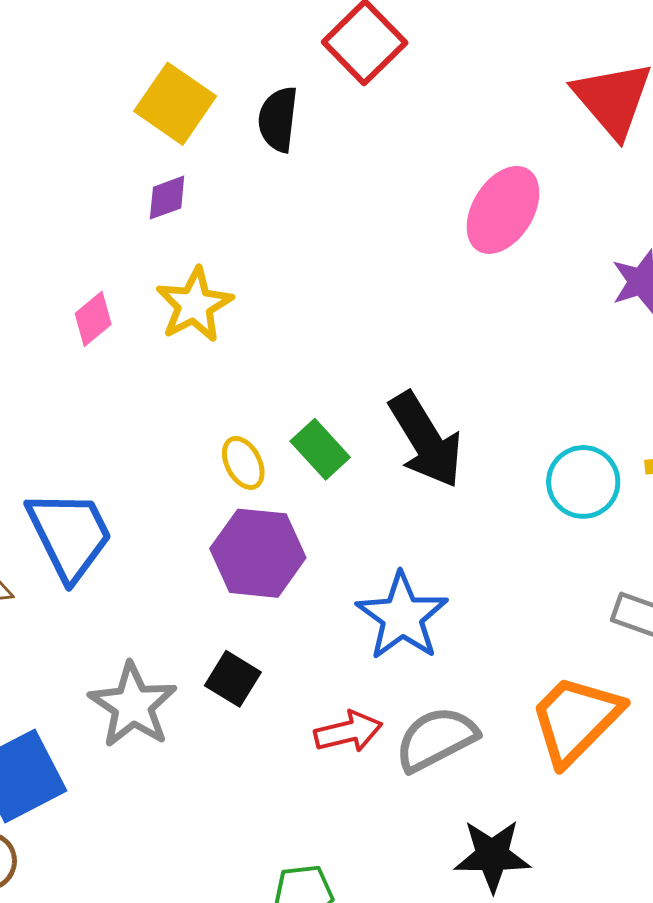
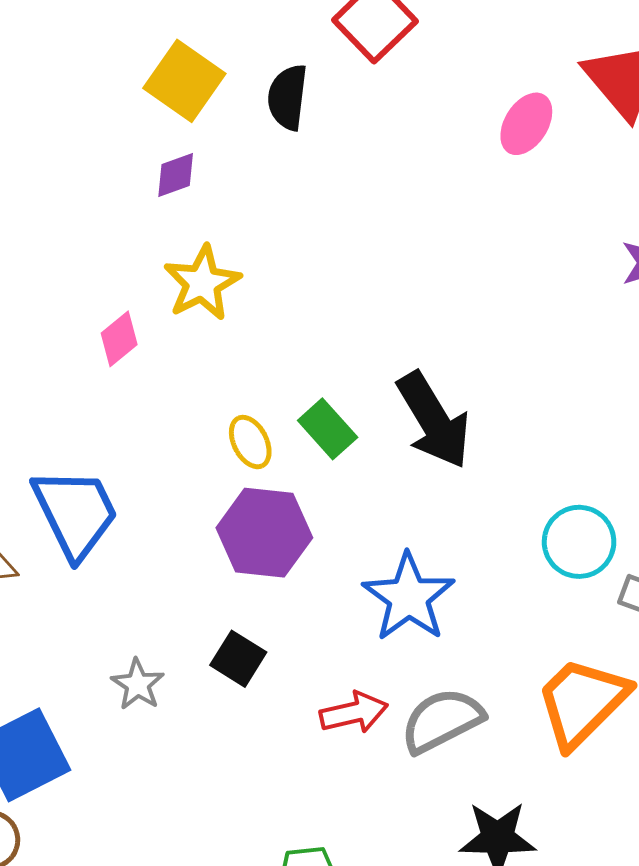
pink ellipse: (503, 210) -> (526, 124), moved, size x0.7
pink diamond: (93, 319) -> (119, 339), moved
cyan circle: (583, 482) -> (579, 542), moved
gray star: (133, 705) -> (138, 684), size x0.6

